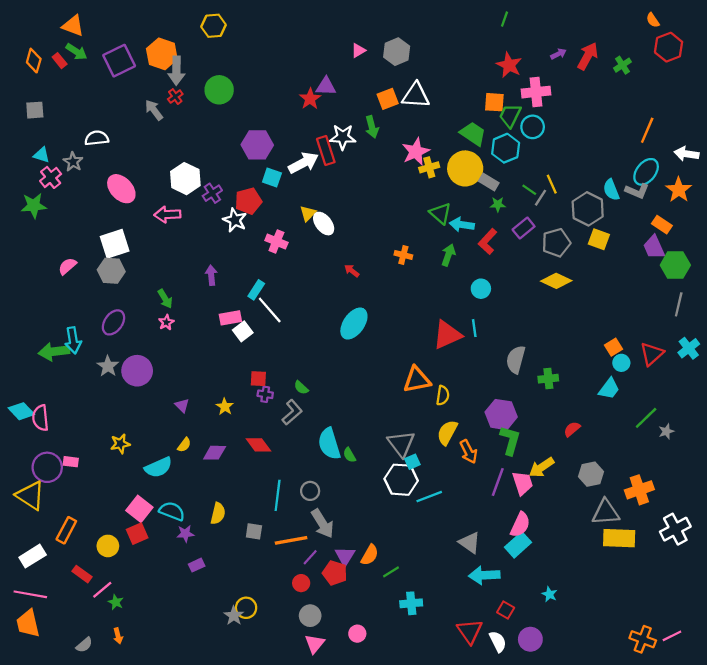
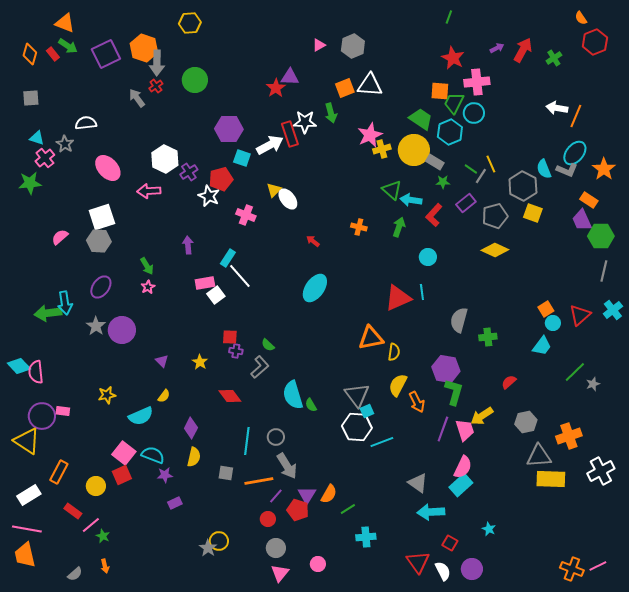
white arrow: (687, 154) -> (557, 108), moved
purple diamond: (215, 453) -> (191, 428), moved, turned -65

